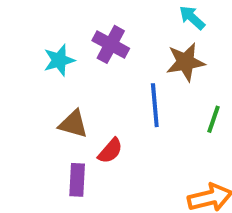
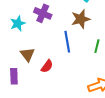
brown triangle: (73, 124) -> (27, 54), turned 42
purple rectangle: (77, 180) -> (14, 76), moved

